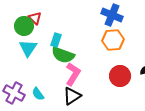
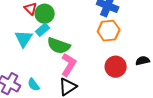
green circle: (24, 26) -> (45, 14), moved
cyan rectangle: (56, 40) -> (43, 30), moved, turned 32

